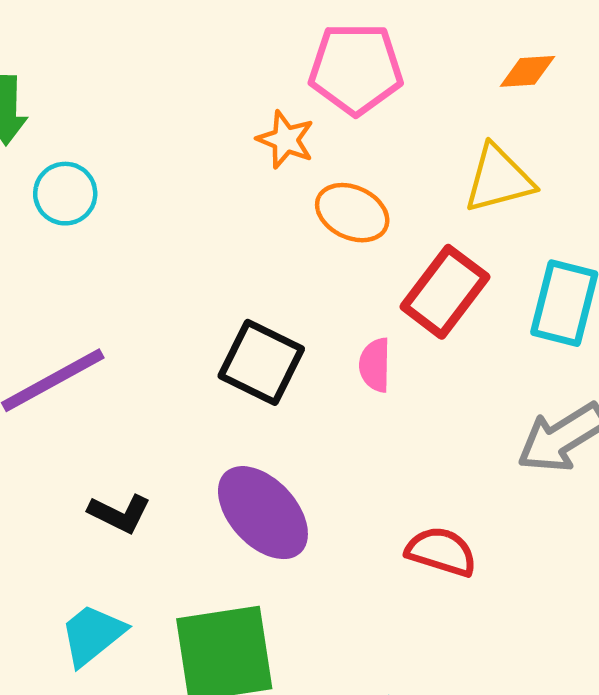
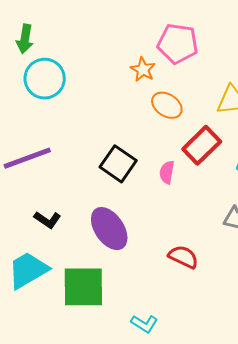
cyan circle: (65, 194) -> (45, 79), size x1.5
cyan trapezoid: (92, 635) -> (28, 270), size x1.4

